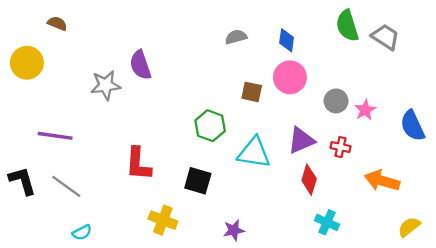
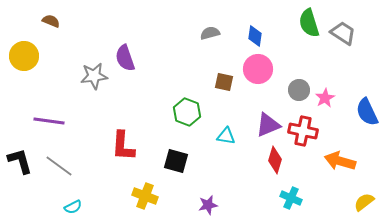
red cross: (341, 147) -> (303, 131), size x1.6
cyan triangle: (254, 153) -> (226, 136), size x0.6

